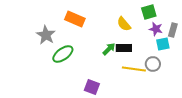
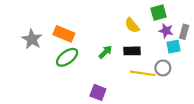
orange rectangle: (75, 19) -> (64, 34), moved
gray star: (46, 35) -> (32, 39), moved
green arrow: (109, 49) -> (105, 52), moved

